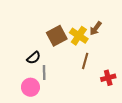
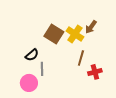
brown square: (57, 36) -> (54, 34), turned -30
red cross: (108, 78) -> (95, 72), moved

